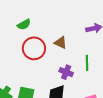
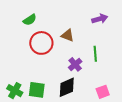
purple cross: (66, 72) -> (75, 64), turned 32

